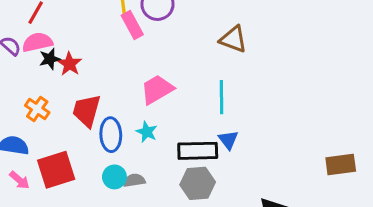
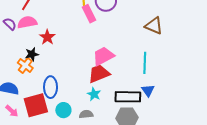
black star: (50, 59) -> (32, 54), moved
red trapezoid: (87, 111) -> (99, 74), moved, turned 50
cyan star: (147, 132) -> (94, 94), moved
blue ellipse: (111, 135) -> (51, 87), moved
cyan circle: (114, 177) -> (63, 110), moved

